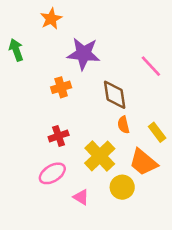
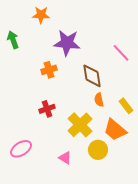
orange star: (51, 19) -> (41, 15), turned 30
pink ellipse: (52, 173) -> (21, 149), moved

